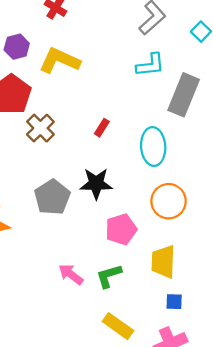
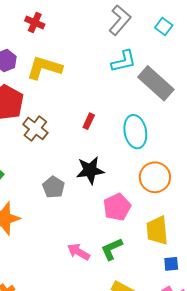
gray rectangle: (184, 95) -> (156, 83), turned -63
gray pentagon: (52, 197) -> (54, 187), size x0.7

